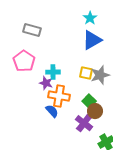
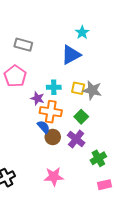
blue triangle: (92, 40) -> (71, 55), moved
cyan cross: (53, 72) -> (54, 87), moved
gray star: (100, 75) -> (92, 90), turned 30
brown circle: (95, 111) -> (53, 137), moved

